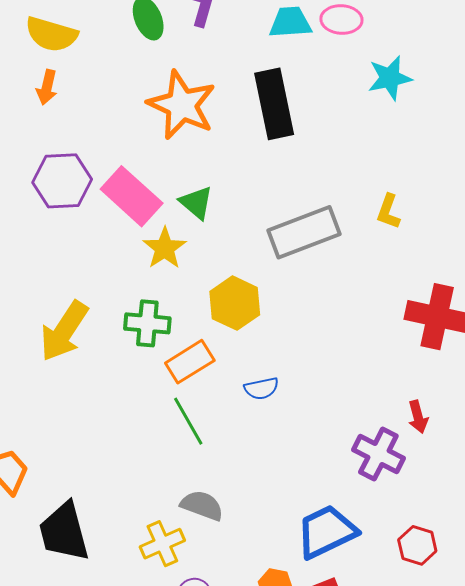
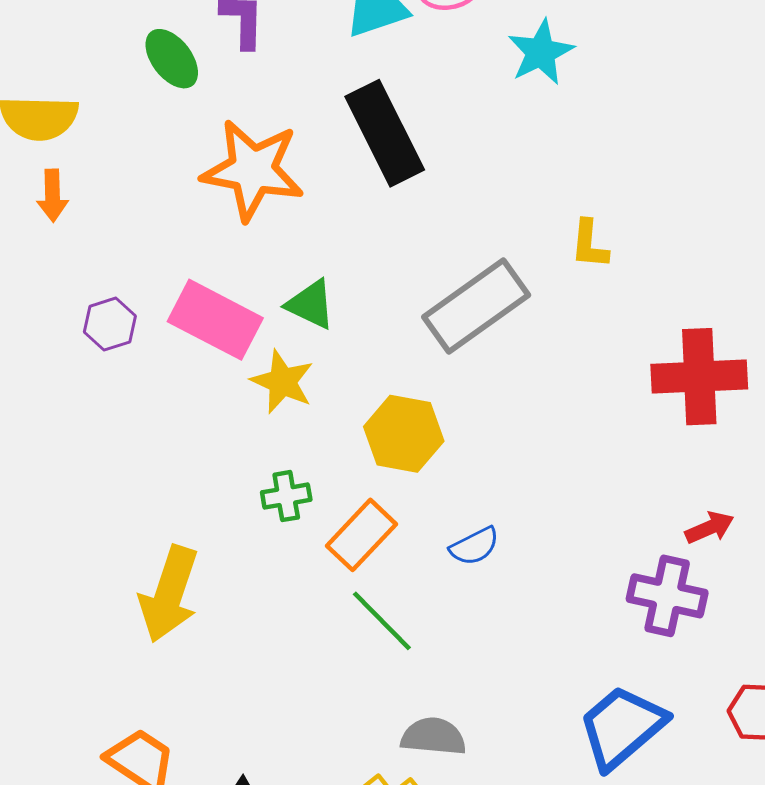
purple hexagon: (62, 181) -> (110, 324), size x0.6
green cross: (147, 323) -> (286, 496), size x0.7
yellow arrow: (64, 331) -> (169, 594), moved
red arrow: (418, 417) -> (710, 528), turned -84

